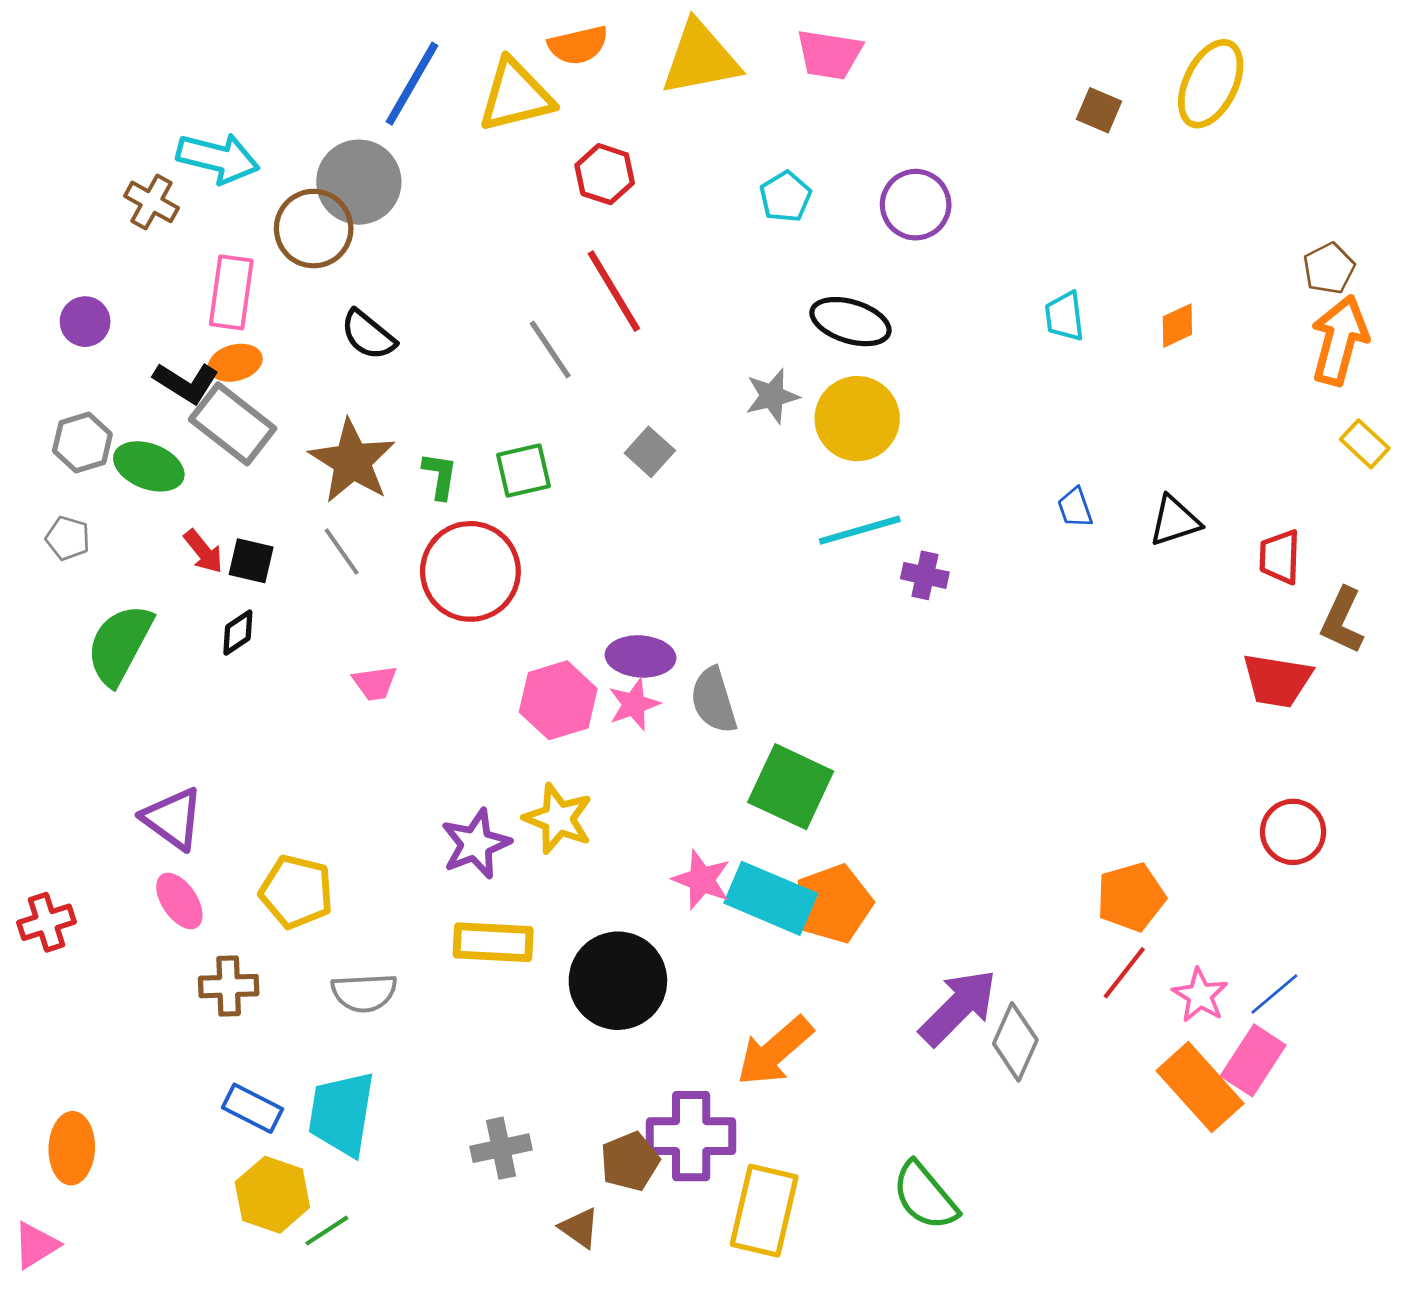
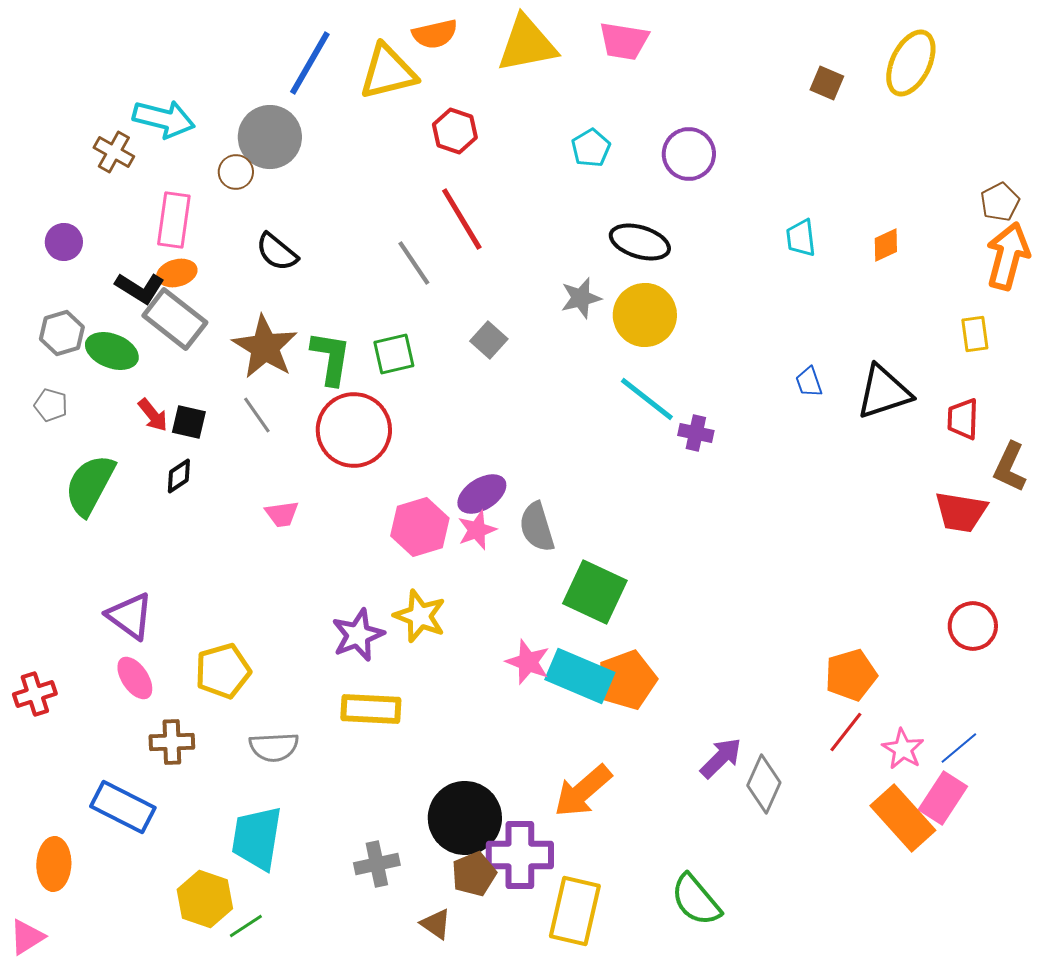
brown circle: (314, 229) -> (236, 172), size x0.6
yellow rectangle: (1365, 444) -> (975, 334), moved, turned 39
green L-shape: (440, 476) -> (331, 358), size x1.5
black triangle: (1175, 521) -> (884, 392), size x1.4
cyan line: (860, 530) -> (647, 399), turned 54
purple ellipse: (641, 656) -> (482, 494), turned -36
yellow pentagon: (296, 892) -> (223, 671), turned -30
black circle: (618, 981) -> (465, 818), moved
purple arrow: (958, 1007) -> (721, 758), size x0.7
blue rectangle: (252, 1108) -> (123, 807), moved, size x1.4

